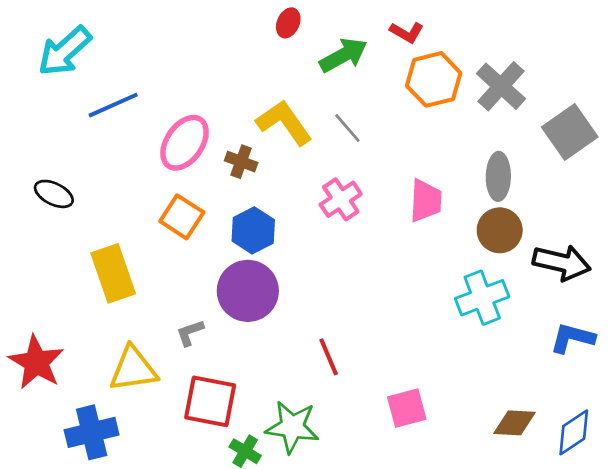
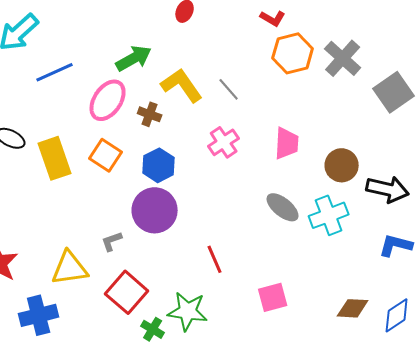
green arrow: (343, 55) -> (134, 58), moved
gray ellipse: (498, 176) -> (283, 207), moved, turned -52
yellow rectangle: (113, 273) -> (55, 158), moved
red square: (210, 401) -> (127, 292), turned 30

